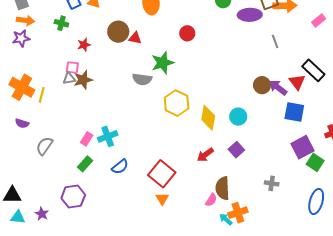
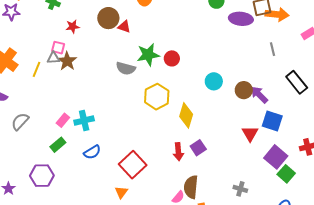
red circle: (187, 33) -> (172, 58), moved
gray line: (275, 41) -> (273, 49), moved
brown star: (83, 80) -> (67, 61), turned -30
red triangle: (297, 82) -> (250, 134), moved
yellow line: (42, 95) -> (36, 69), moved
cyan circle: (238, 117) -> (214, 81), moved
purple square: (302, 147) -> (276, 157), turned -30
purple square: (236, 150) -> (198, 148), moved
red arrow: (205, 155) -> (178, 152), turned -66
orange triangle: (162, 199) -> (121, 192), moved

